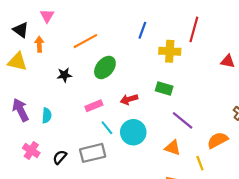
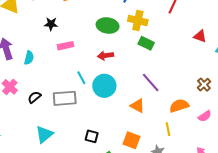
yellow cross: (170, 51) -> (138, 21), moved
green ellipse: (105, 67) -> (108, 25), moved, turned 50
green rectangle: (164, 89) -> (146, 43), moved
pink rectangle: (94, 106) -> (66, 46), moved
yellow line: (200, 163) -> (168, 129), moved

